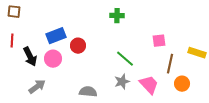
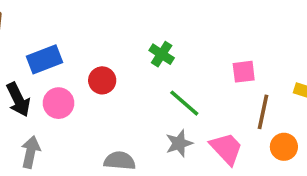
green cross: (117, 16) -> (162, 54), moved, turned 32
blue rectangle: (56, 36) -> (45, 59), moved
gray arrow: (37, 87) -> (31, 152), turned -42

